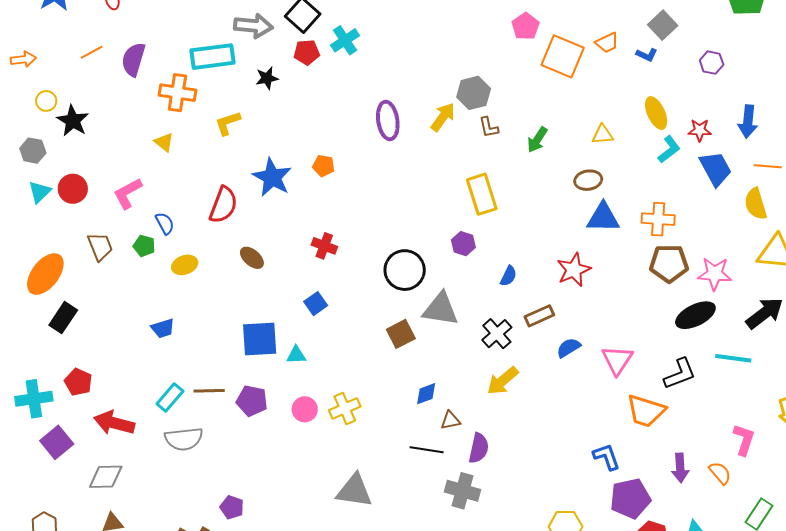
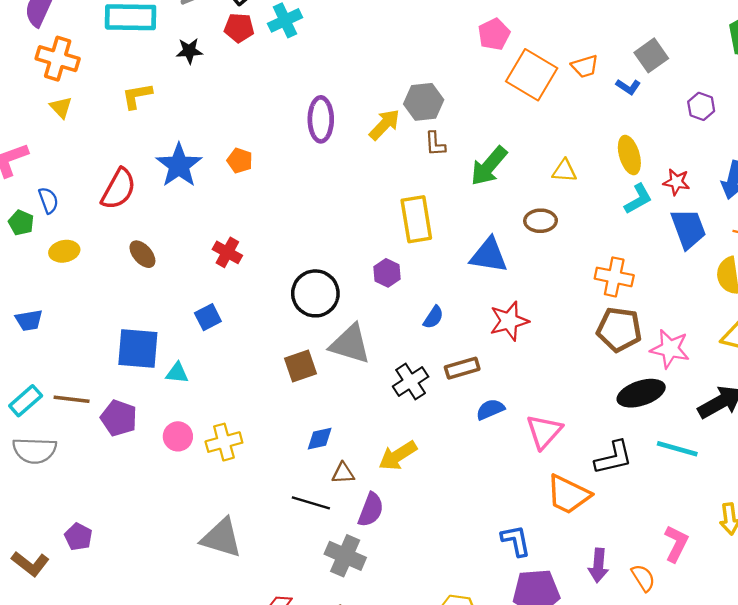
orange cross: (177, 93) -> (58, 59), moved
green arrow: (537, 140) -> (489, 166), size x1.4
blue triangle: (603, 218) -> (489, 255), moved
yellow arrow: (503, 381) -> (398, 456), moved

